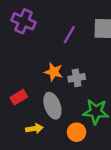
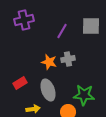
purple cross: (24, 21) -> (24, 20), turned -36
gray cross: (77, 78) -> (68, 59), moved

